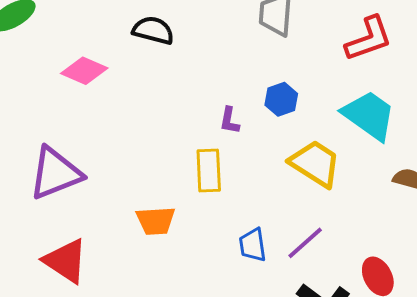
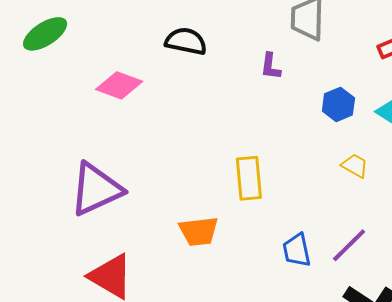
blue hexagon: (281, 99) -> (338, 104), moved
purple L-shape: (229, 121) -> (271, 66), moved
yellow trapezoid: (315, 164) -> (355, 166), size x0.5

